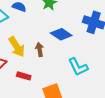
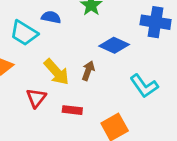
brown arrow: (40, 50) -> (88, 71), turned 40

